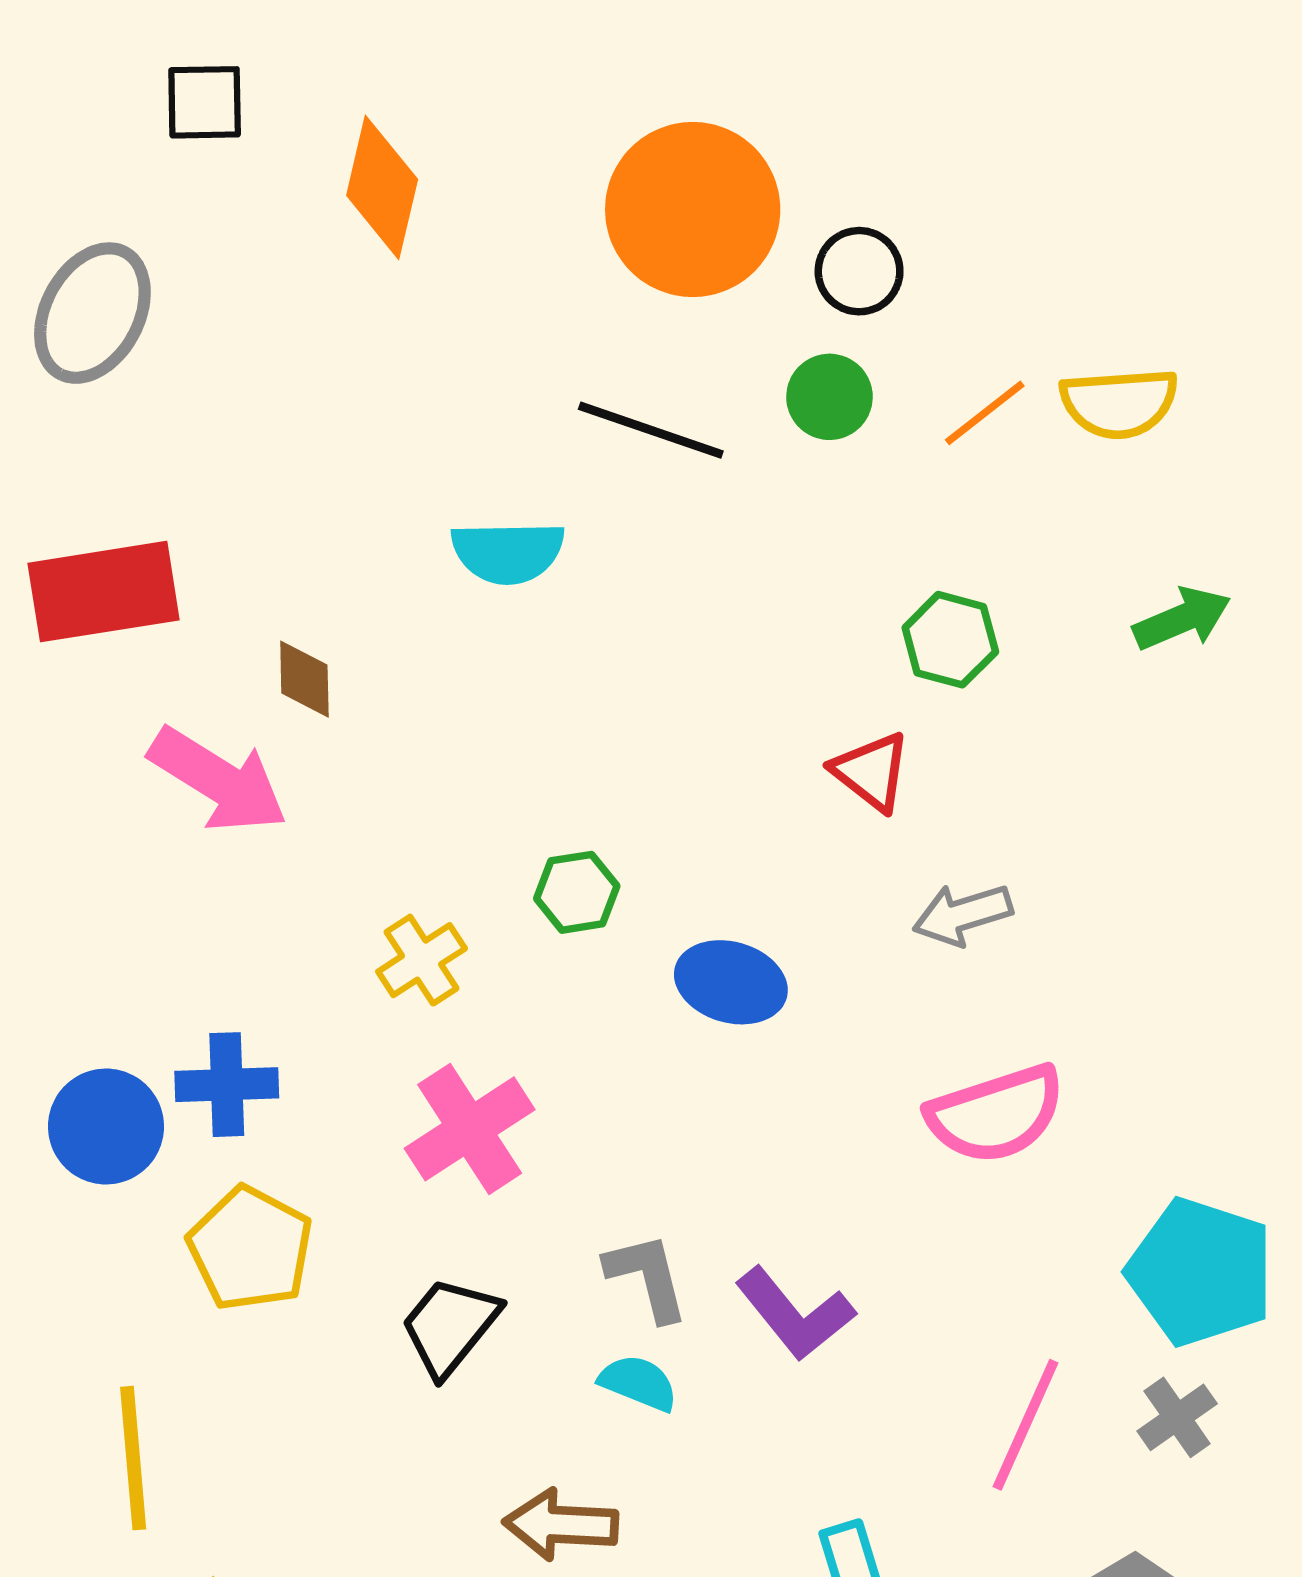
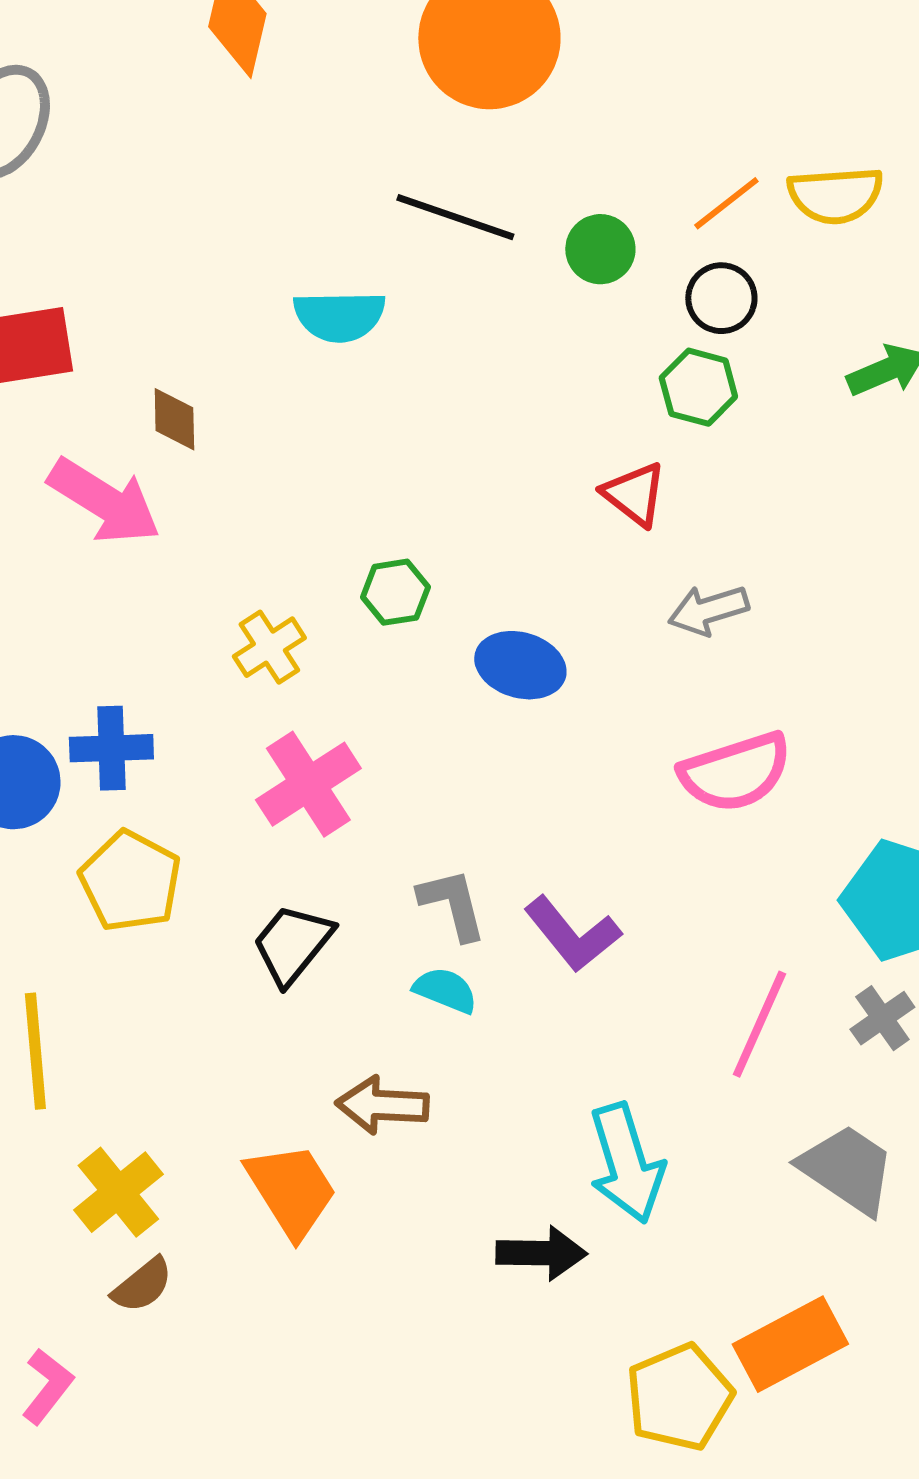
black circle: (859, 271) -> (721, 298), moved
green circle: (829, 397) -> (600, 249), moved

